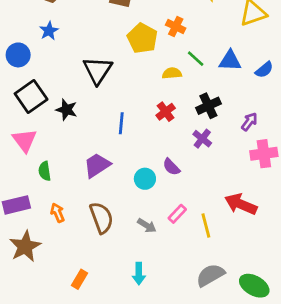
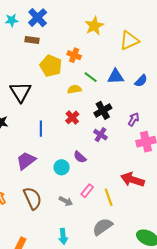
gray semicircle: (210, 275) -> (103, 227), moved

